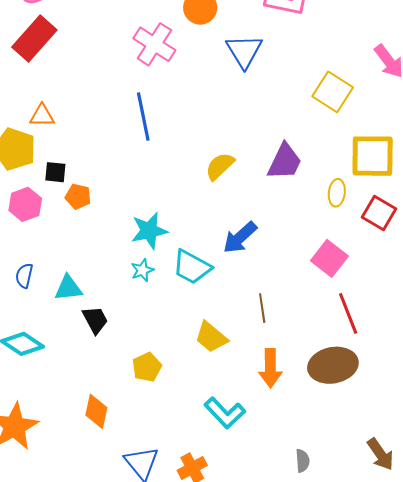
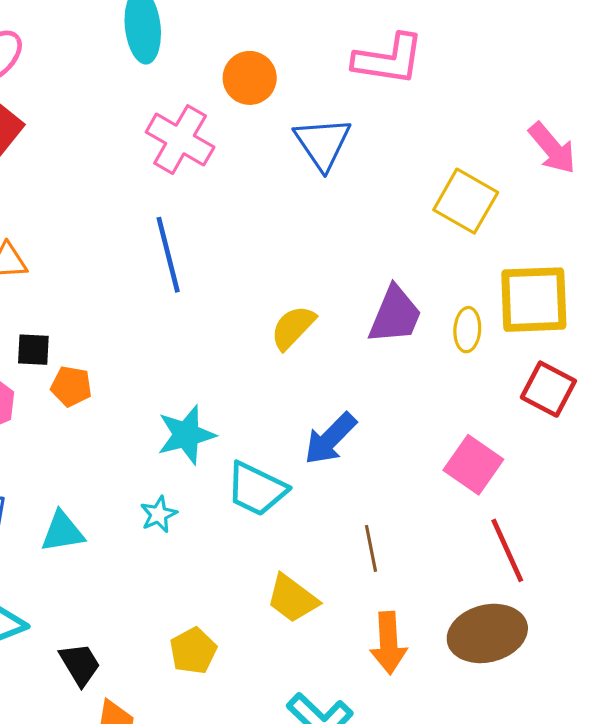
yellow ellipse: (337, 193) -> (467, 330), moved
cyan star: (142, 270) -> (159, 514), moved
black trapezoid: (95, 320) -> (80, 664), moved

